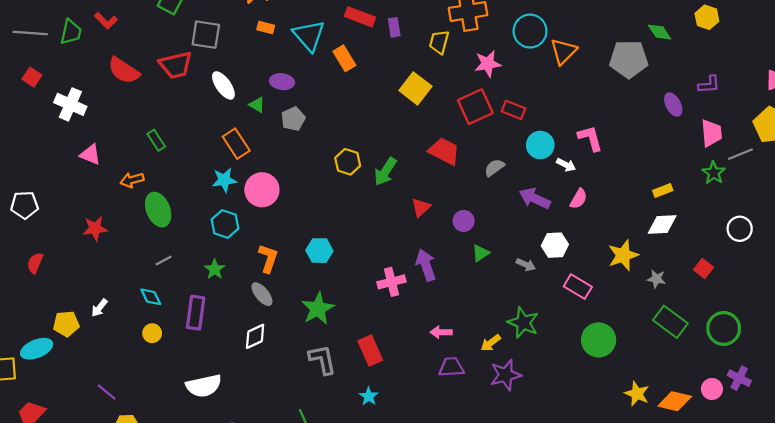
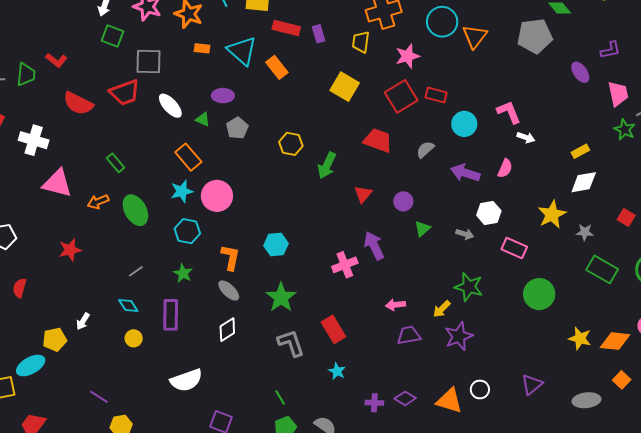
pink triangle: (90, 154) -> (57, 183), size x1.5
yellow hexagon: (348, 162) -> (291, 144), moved
white arrow: (566, 165) -> (526, 137), moved
green ellipse: (158, 210) -> (135, 210), moved

